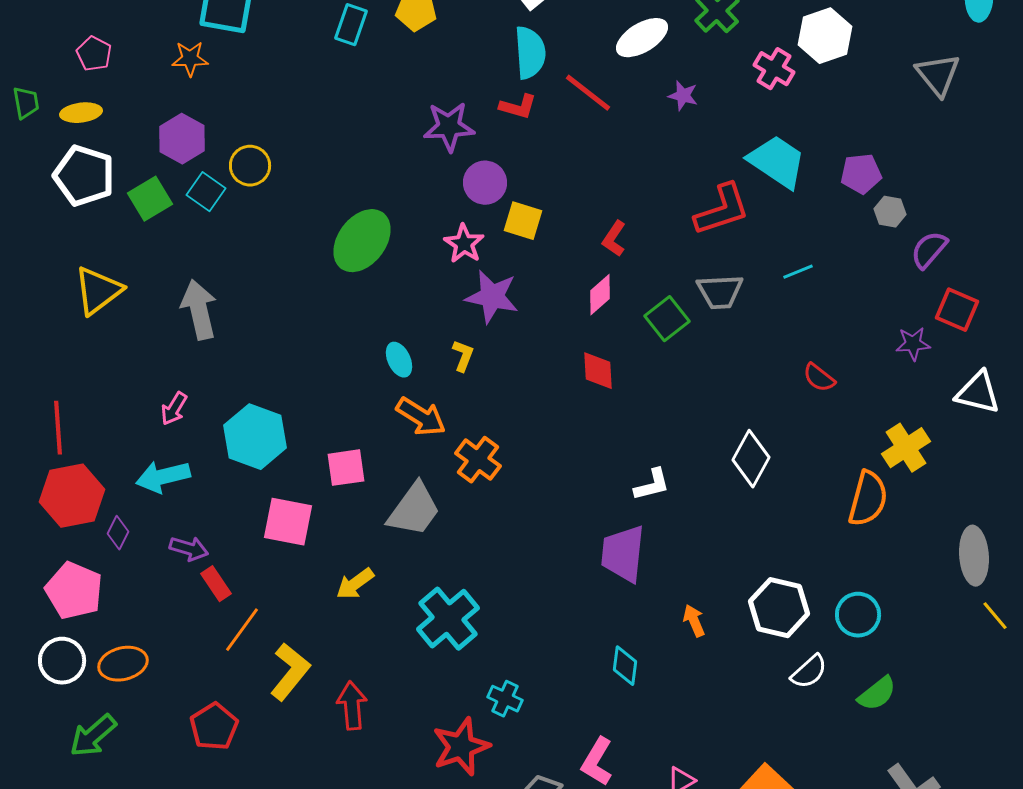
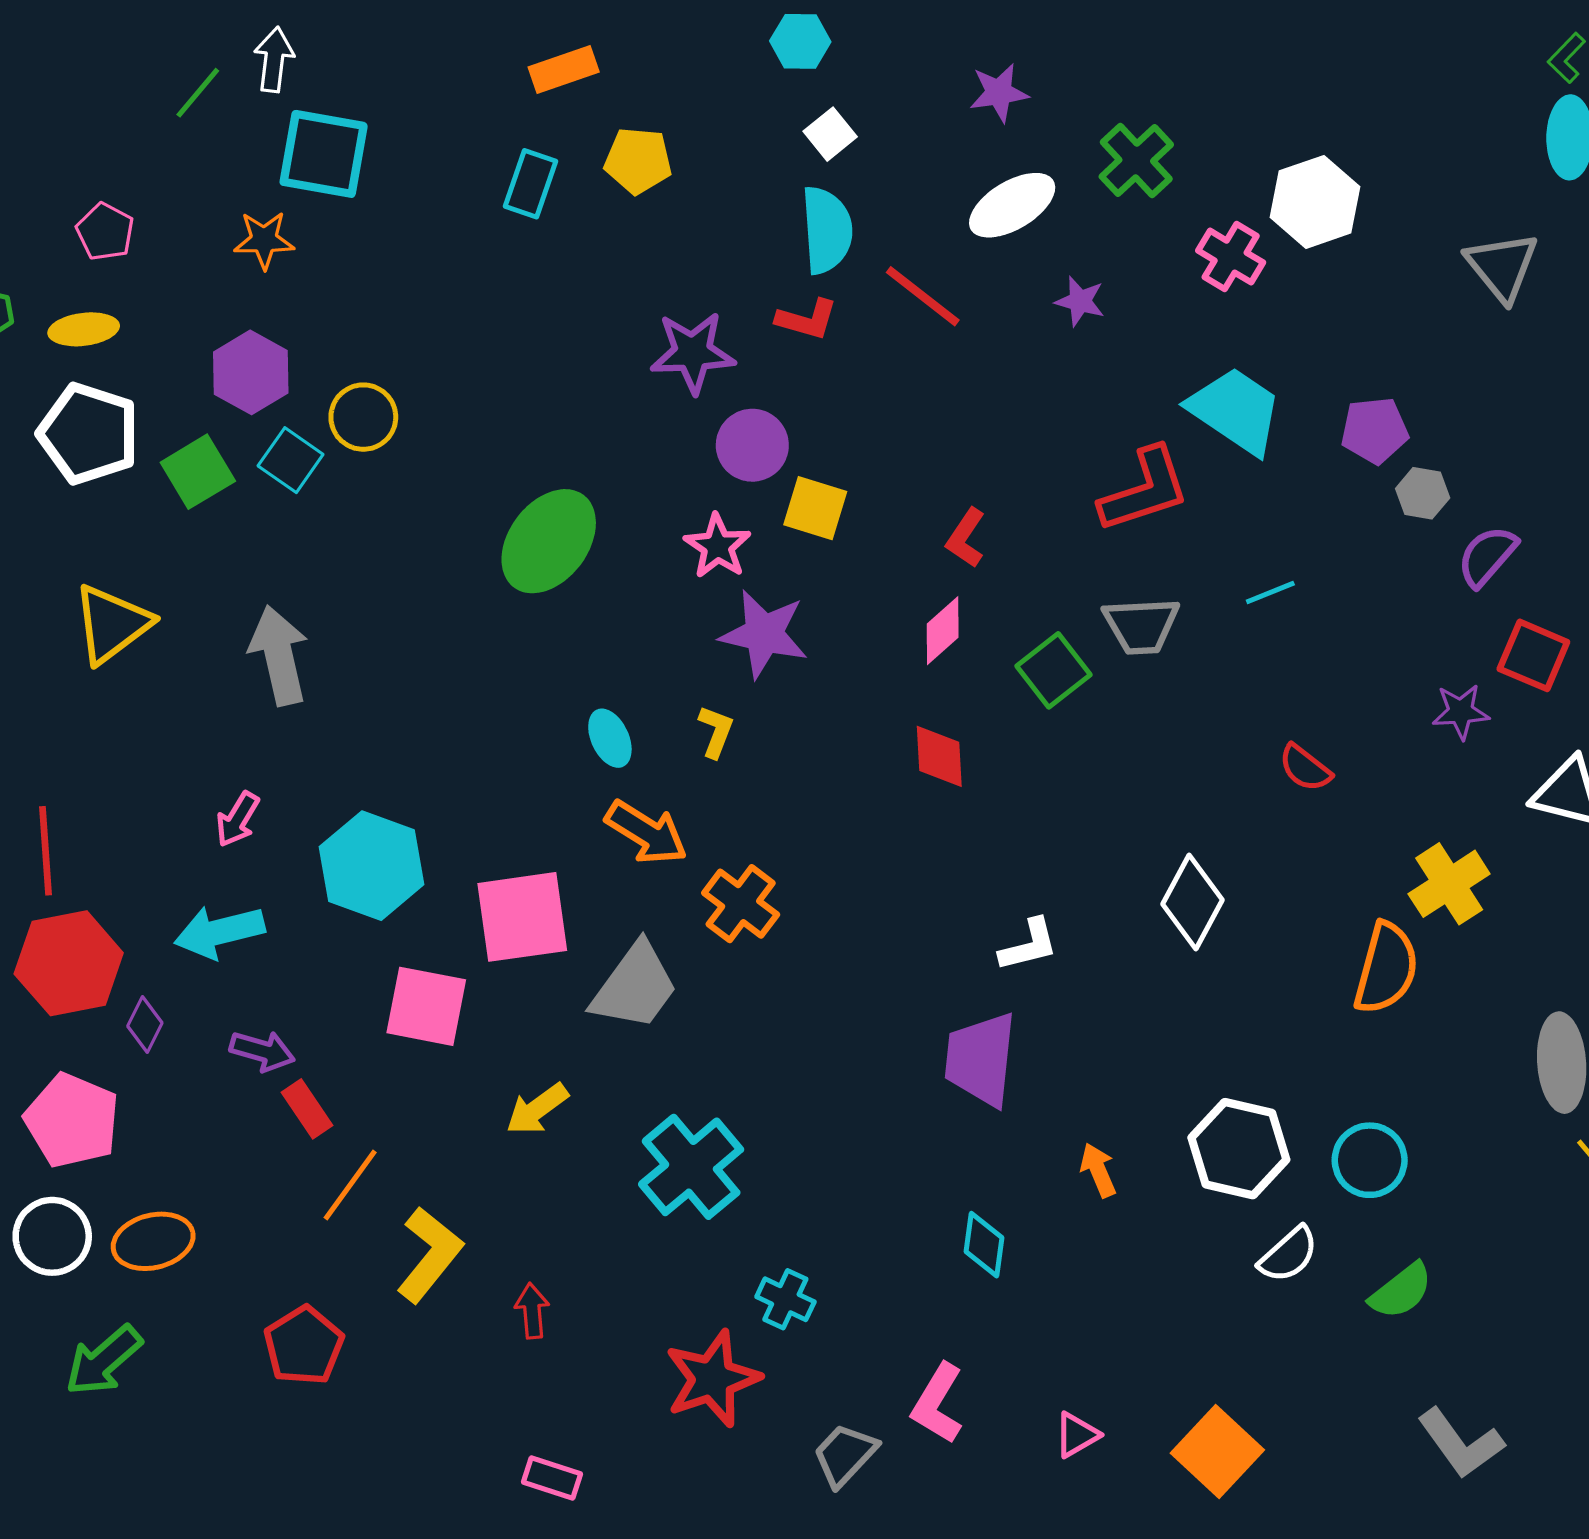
pink square: (346, 468) -> (522, 917), size x1.5
red arrow: (352, 706) -> (532, 1311), size x0.7

